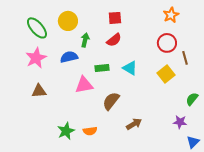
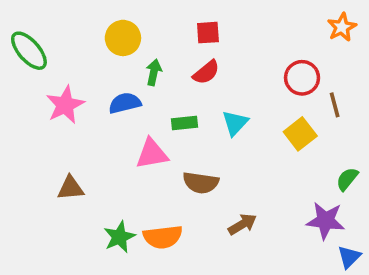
orange star: (171, 15) -> (342, 27), moved
green ellipse: (37, 28) -> (29, 51), moved
cyan triangle: (130, 68) -> (235, 123), turned 42
brown triangle: (39, 91) -> (71, 188), moved
brown semicircle: (111, 101) -> (201, 183), turned -120
purple star: (180, 122) -> (326, 221), size x1.5
orange semicircle: (90, 131) -> (163, 237), size x1.5

